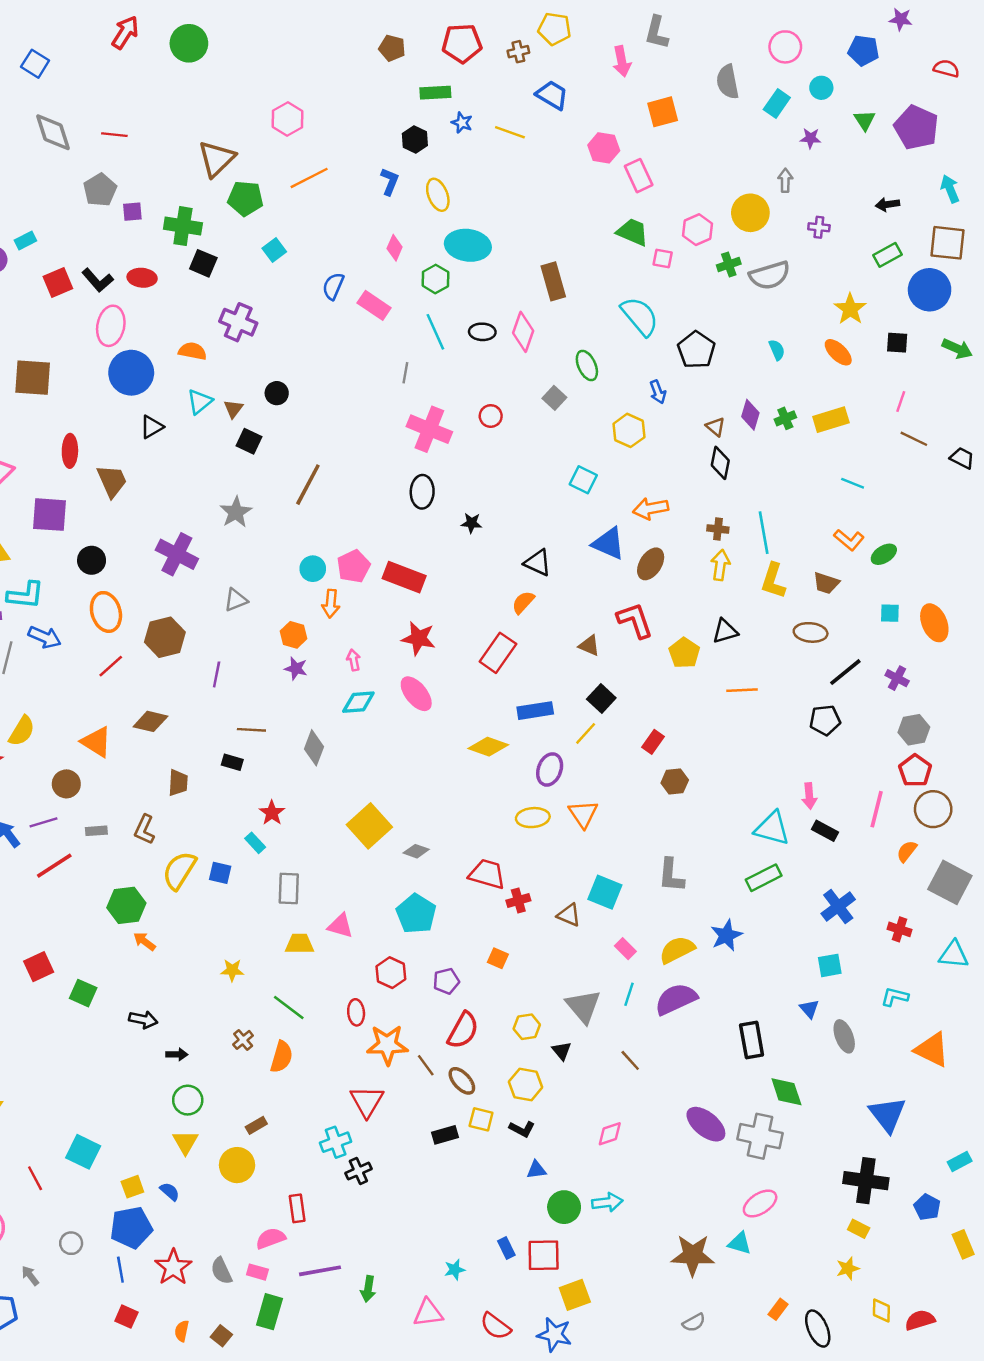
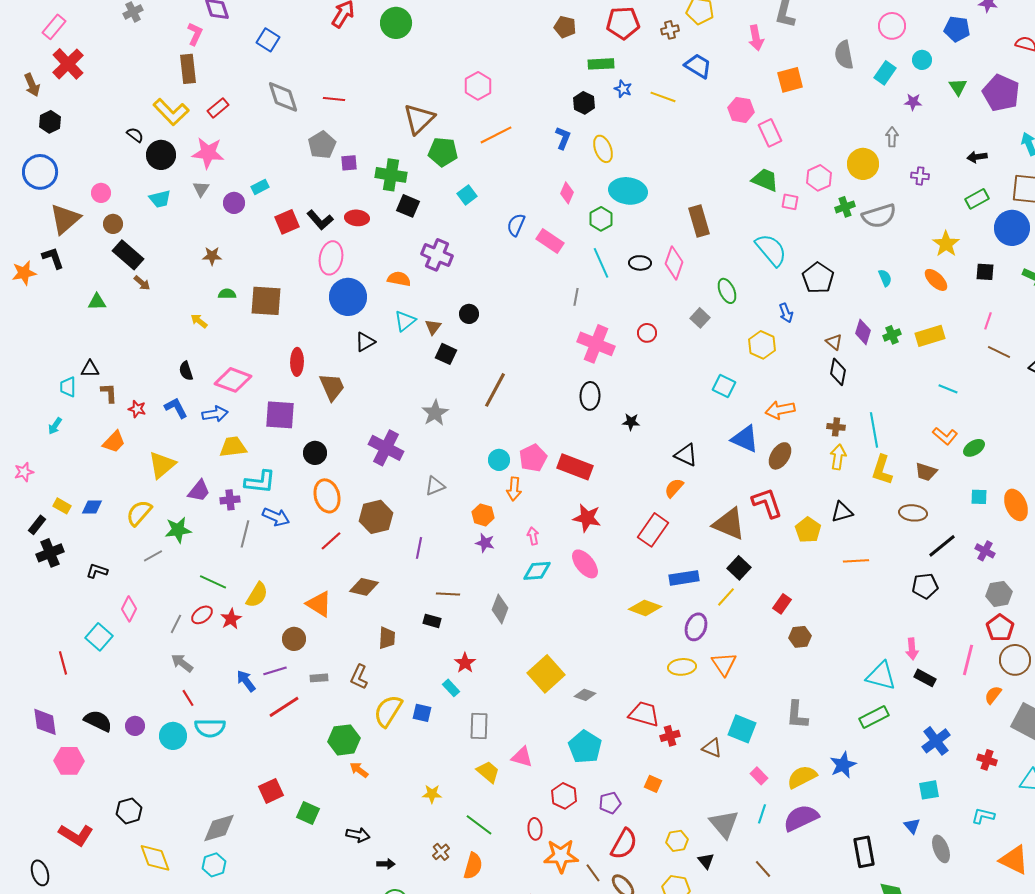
brown triangle: (589, 646) -> (729, 524), size x1.8
yellow trapezoid: (300, 944) -> (488, 772), turned 40

